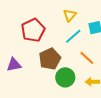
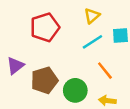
brown pentagon: (50, 59) -> (44, 80), moved
purple triangle: (14, 65) -> (15, 66), turned -35

